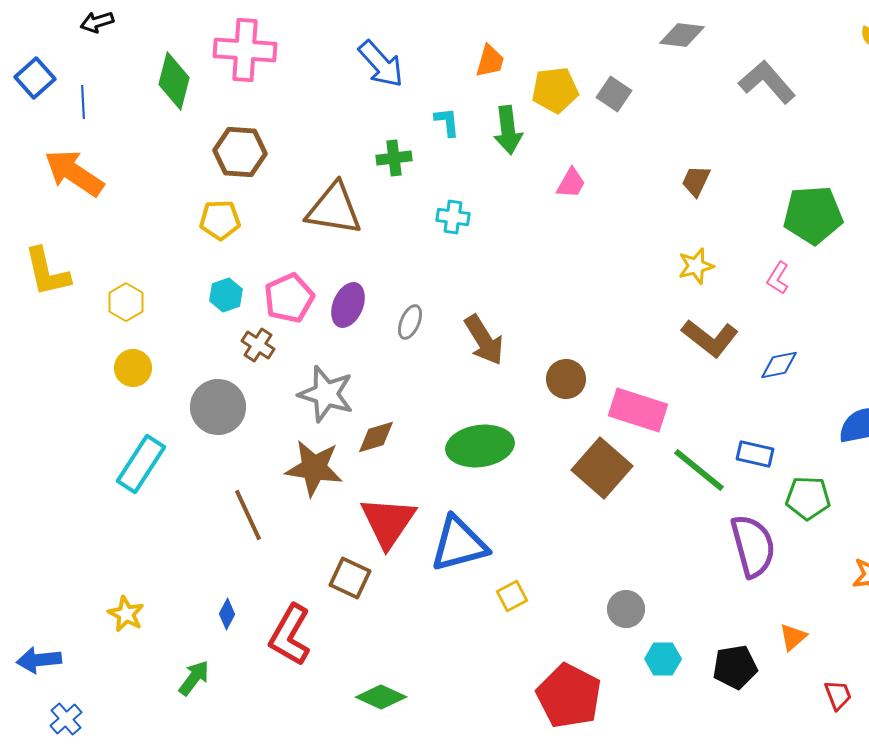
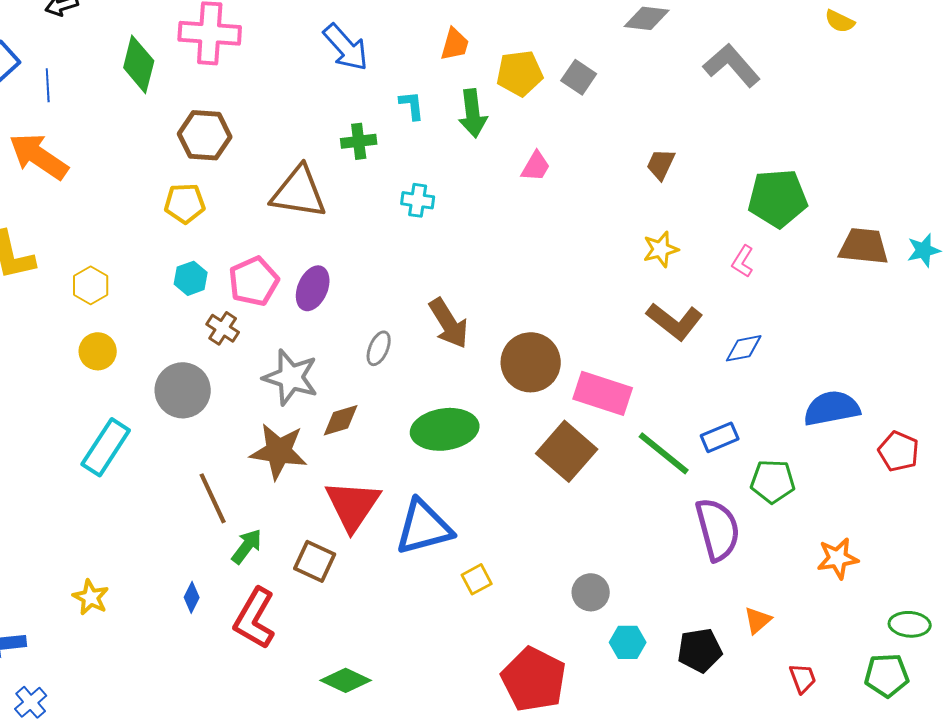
gray ellipse: (410, 322) -> (379, 348), moved
brown circle: (566, 379) -> (531, 362), size x1.5
blue rectangle: (755, 454) -> (720, 437), turned -36
green arrow: (194, 678) -> (247, 546), moved

